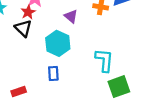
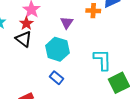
purple triangle: (71, 16) -> (67, 23), turned 32
blue rectangle: (53, 73) -> (57, 78), turned -40

